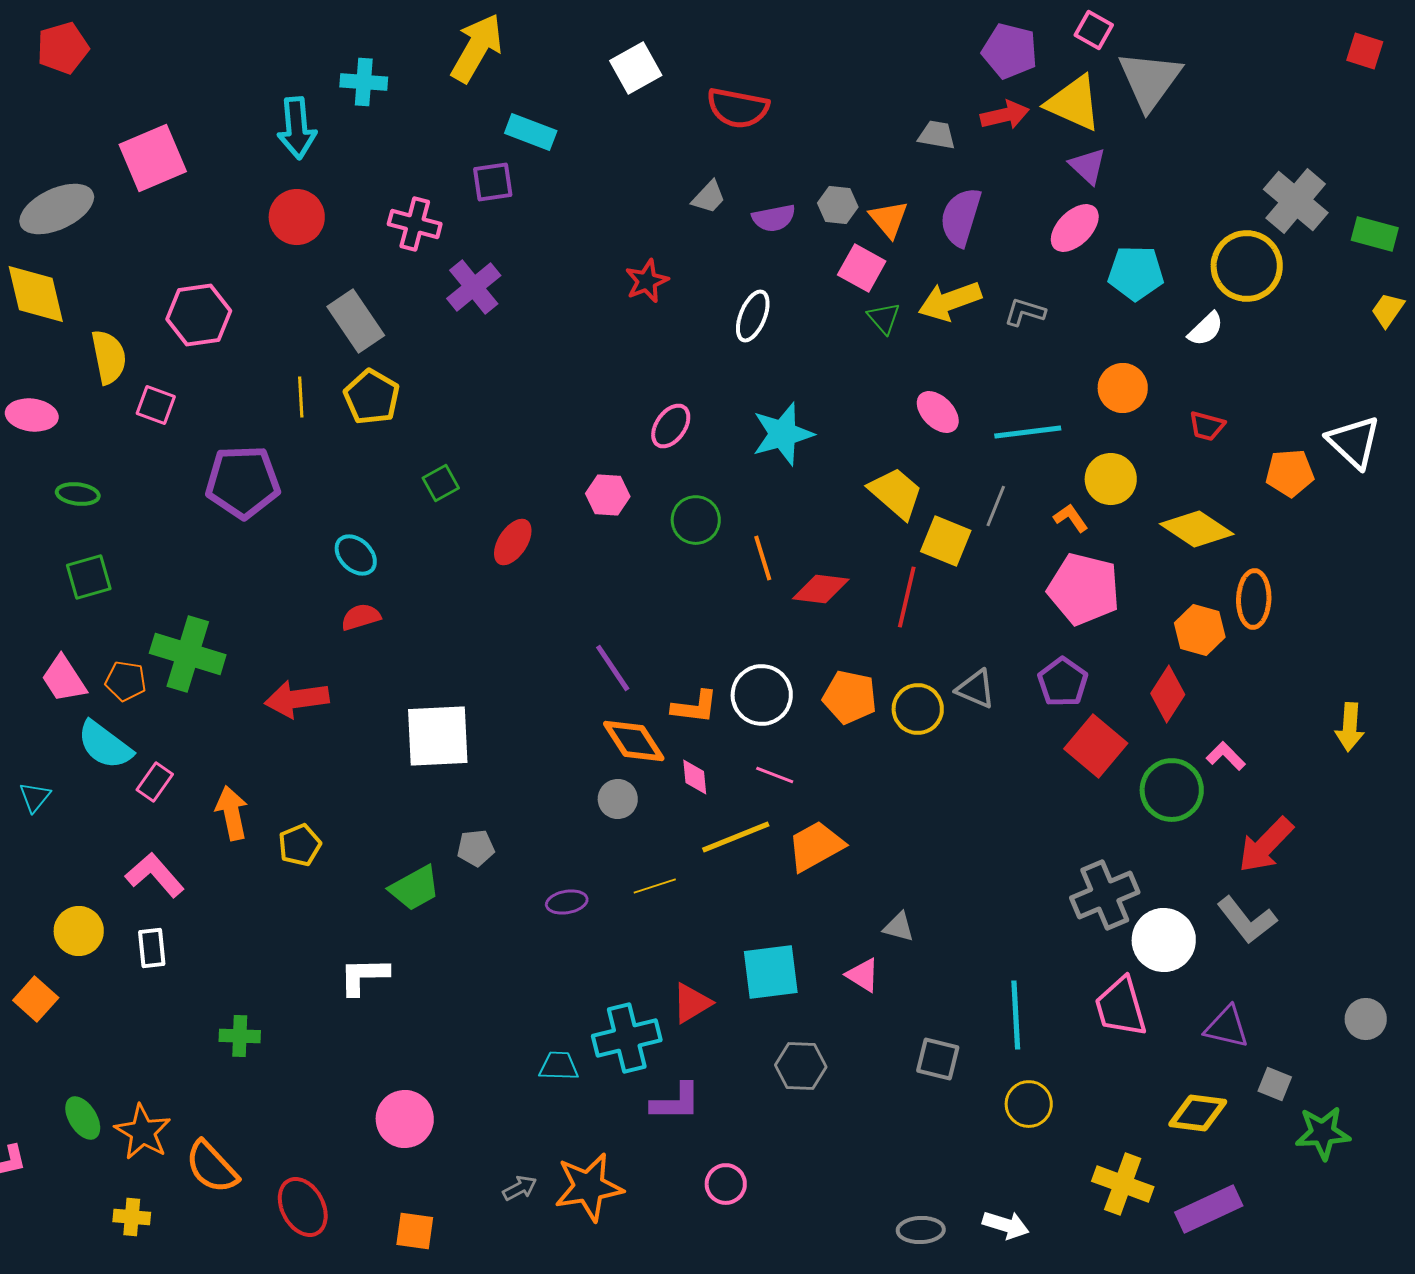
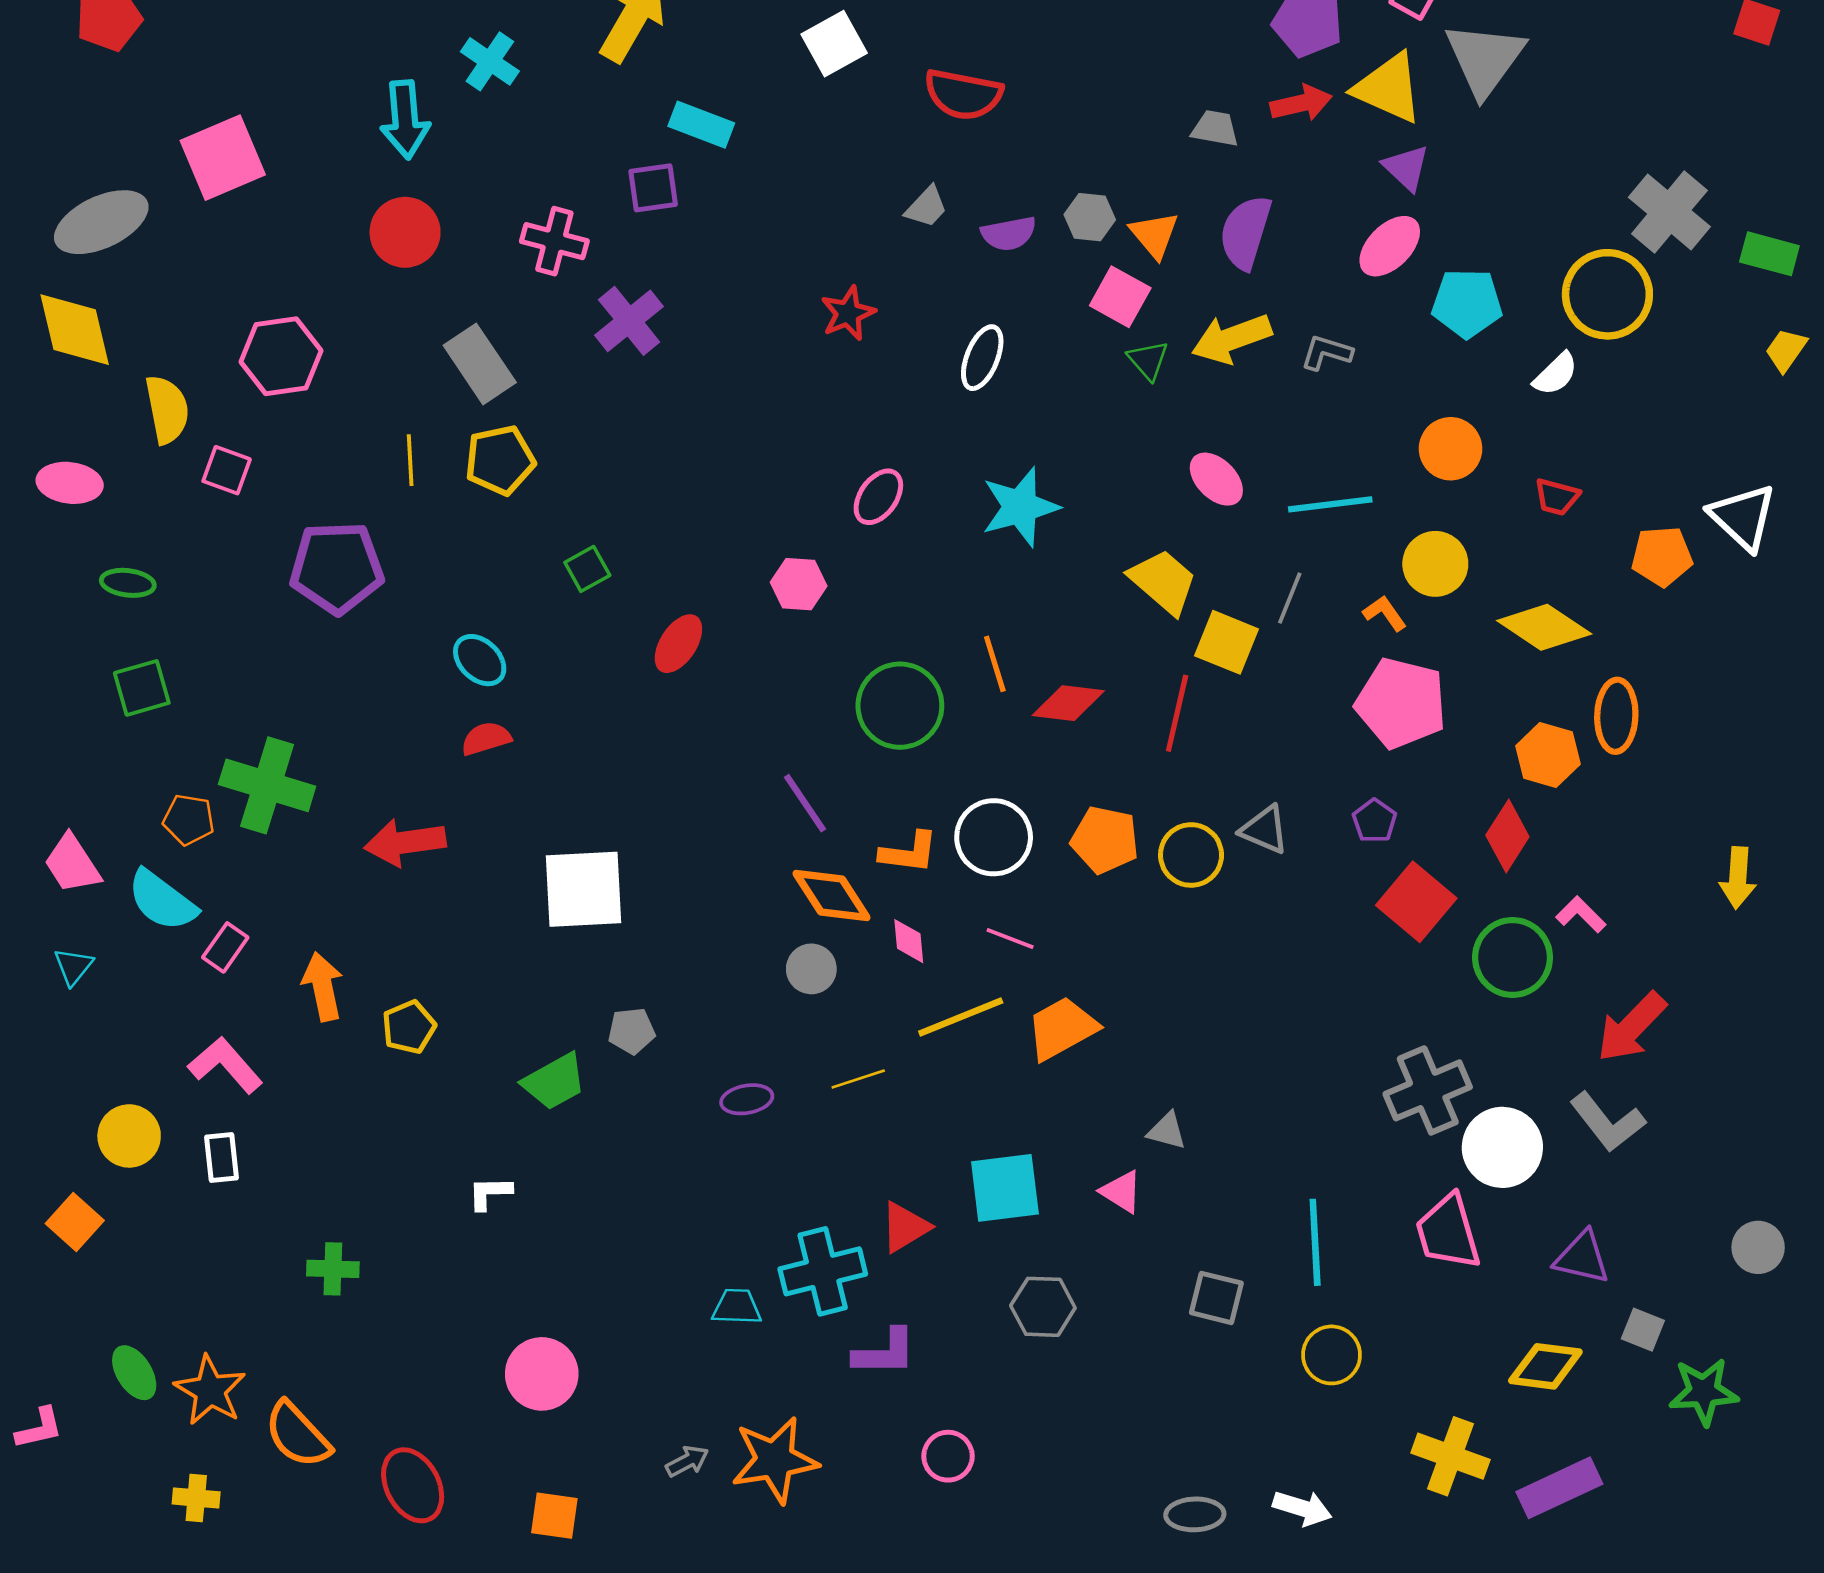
cyan cross: (364, 82) -> (490, 61), turned 30
yellow pentagon: (372, 397) -> (500, 460), turned 30
green circle: (696, 520) -> (900, 706), moved, size x1.4
pink trapezoid: (64, 679) -> (72, 864), moved
purple pentagon: (1063, 682) -> (1375, 821), size x0.7
white L-shape: (364, 976) -> (490, 1193), size x0.7

